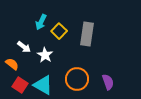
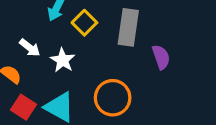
purple semicircle: (108, 82) -> (161, 57), moved

